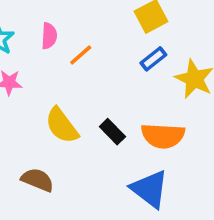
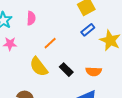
orange line: (81, 55) -> (50, 43), moved
orange semicircle: (163, 136) -> (94, 71), size x0.7

